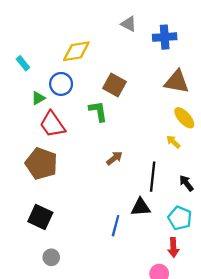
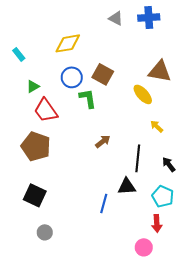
blue cross: (165, 37) -> (149, 17), moved
blue circle: (61, 84) -> (72, 77), moved
yellow ellipse: (184, 118) -> (143, 94), moved

